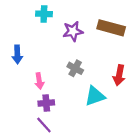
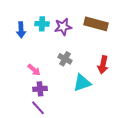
cyan cross: (44, 14) -> (42, 24), moved
blue arrow: (17, 54) -> (21, 30), moved
pink arrow: (39, 81) -> (34, 70), turned -40

